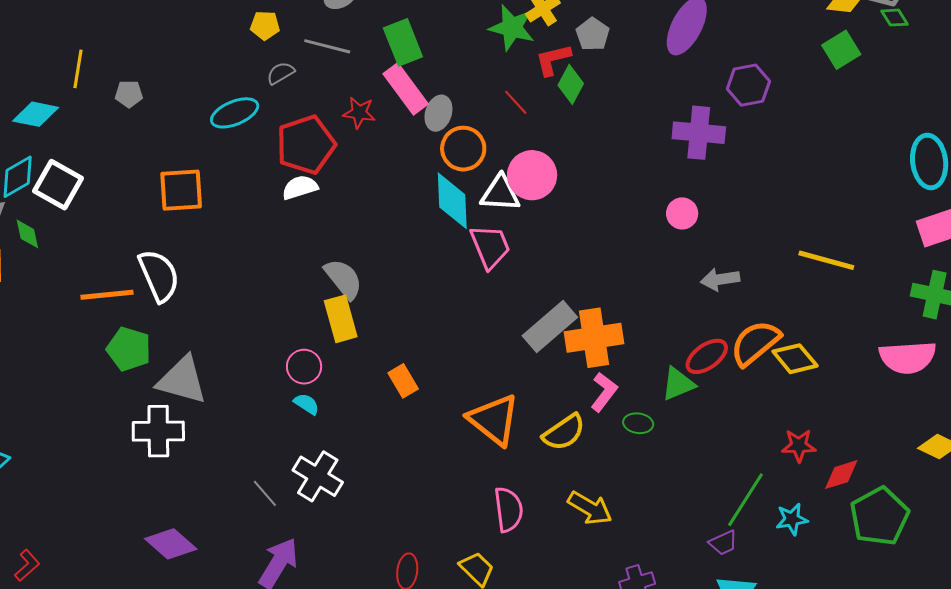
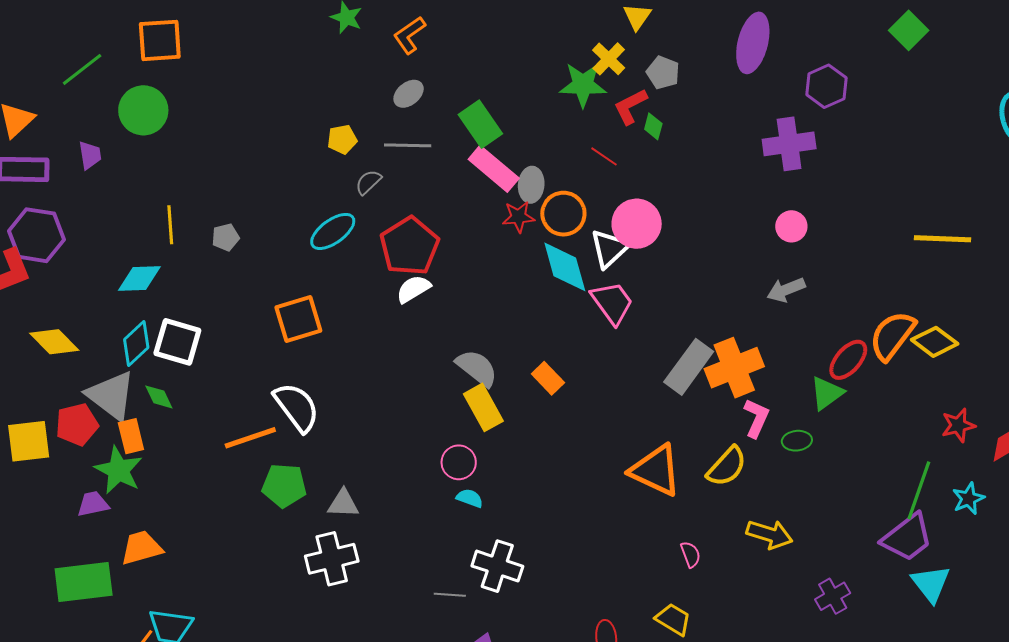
green diamond: (571, 84) -> (653, 126), size x0.7
red star: (359, 113) -> (518, 217), moved
white triangle: (500, 193) -> (610, 249), turned -33
gray arrow: (720, 279) -> (786, 290), moved
gray triangle: (182, 380) -> (343, 504), size x0.6
orange rectangle: (403, 381) -> (548, 378), moved
gray line: (265, 493) -> (450, 595), turned -32
pink semicircle: (508, 509) -> (691, 554), size x0.6
purple trapezoid: (723, 543) -> (907, 537), size x1.8

